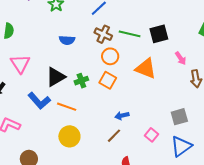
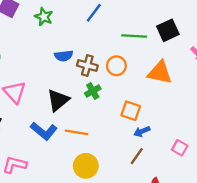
brown cross: (103, 34) -> (87, 66), moved
orange square: (108, 80) -> (131, 111), moved
green cross: (81, 81) -> (93, 91), moved

